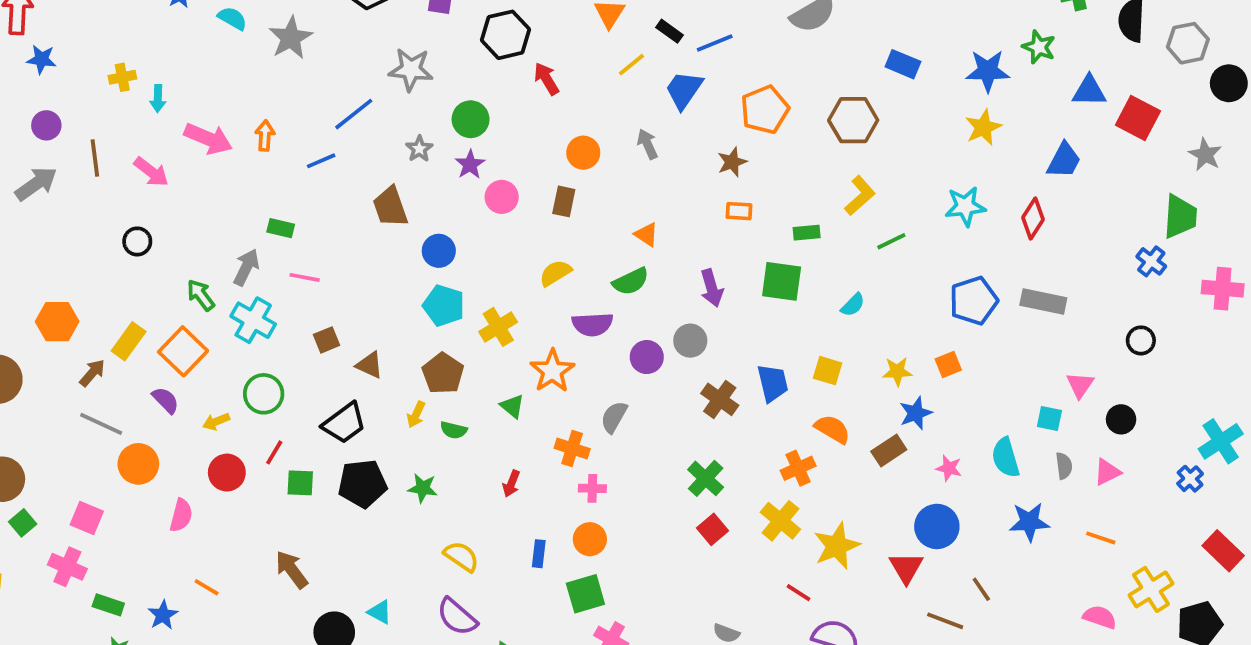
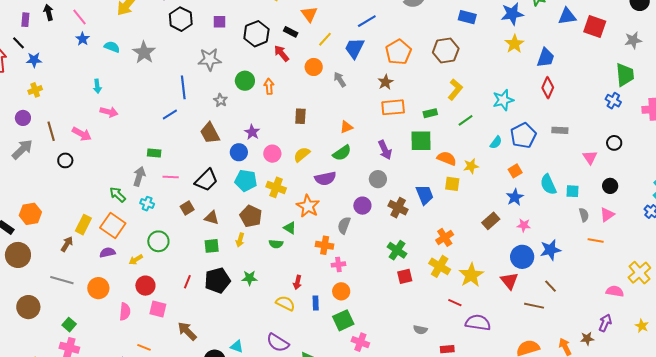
black rectangle: (670, 31) -> (291, 32), moved
blue star: (41, 59) -> (34, 60), moved
yellow cross: (122, 77) -> (35, 90), moved
cyan arrow: (158, 98) -> (97, 86), moved
blue line: (354, 114) -> (183, 87), turned -50
orange arrow: (265, 136) -> (269, 86), moved
pink arrow: (208, 139) -> (109, 112), size x0.7
orange circle: (583, 153) -> (314, 67), moved
gray star: (1205, 155) -> (633, 40), turned -30
blue trapezoid: (1064, 160) -> (546, 58), moved
purple star: (470, 164) -> (252, 132), moved
pink circle: (502, 197) -> (272, 154), moved
cyan star: (965, 206) -> (503, 100), moved
orange rectangle: (739, 211) -> (393, 107), size x1.6
orange triangle: (646, 234) -> (346, 127), turned -48
black circle: (137, 241) -> (65, 160), moved
green line: (891, 241) -> (466, 120), moved
gray rectangle: (1043, 302) -> (560, 130), size x0.7
cyan semicircle: (853, 305) -> (496, 142), moved
cyan cross: (253, 320) -> (147, 204), size x0.6
orange hexagon: (57, 322) -> (30, 214), moved
yellow cross: (498, 327) -> (276, 187), turned -30
purple circle: (647, 357) -> (362, 206), moved
yellow star: (897, 371) -> (471, 166), moved
pink triangle: (1080, 385) -> (590, 157), moved
purple semicircle: (166, 400) -> (108, 252), turned -49
blue star: (916, 413) -> (515, 197), moved
black trapezoid: (344, 423) -> (206, 180), moved
gray line: (101, 424) -> (62, 280), moved
orange semicircle: (832, 429) -> (447, 158), moved
green semicircle: (454, 430) -> (276, 244), moved
red line: (274, 452) -> (187, 282), moved
cyan semicircle: (1006, 458) -> (548, 184), moved
green square: (300, 483) -> (212, 246), moved
red arrow: (511, 484) -> (298, 282), moved
pink square: (87, 518) -> (158, 309), moved
blue star: (1029, 522) -> (550, 250), moved
green square: (23, 523) -> (69, 325), moved
red square: (712, 529) -> (405, 276), turned 35
orange line: (1101, 538) -> (596, 240), moved
yellow semicircle: (461, 556) -> (285, 303), moved

